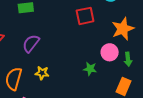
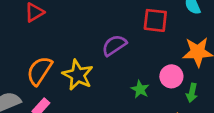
purple semicircle: (31, 43) -> (114, 45), moved
yellow star: (42, 73) -> (78, 75), size x1.6

